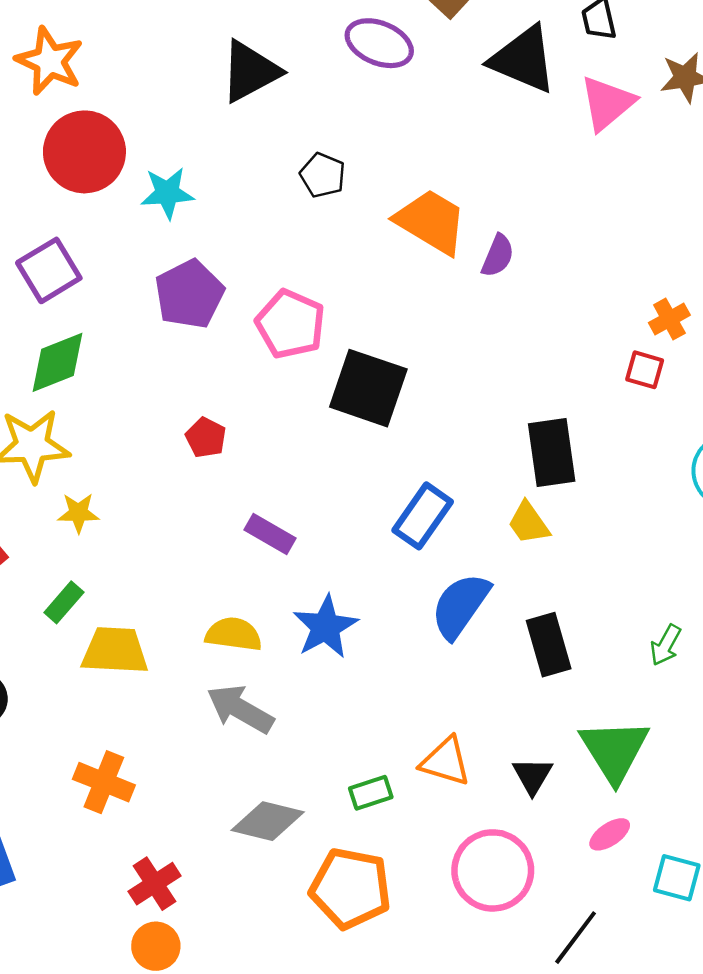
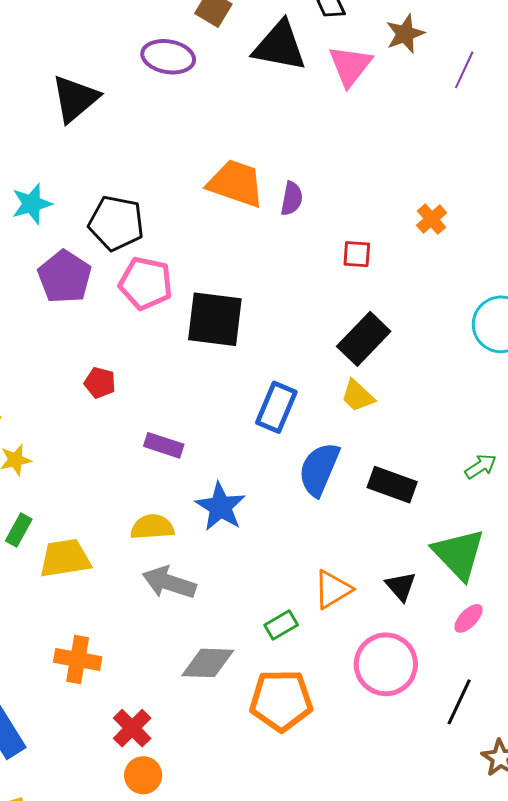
black pentagon: (323, 175) -> (116, 223), moved, size x1.6
red square: (645, 370) -> (357, 254), moved
black rectangle: (552, 452) -> (364, 339), turned 64
black rectangle: (549, 645) -> (392, 485), turned -42
green arrow: (666, 645) -> (481, 466), turned -140
orange triangle: (445, 761) -> (333, 589), turned -36

